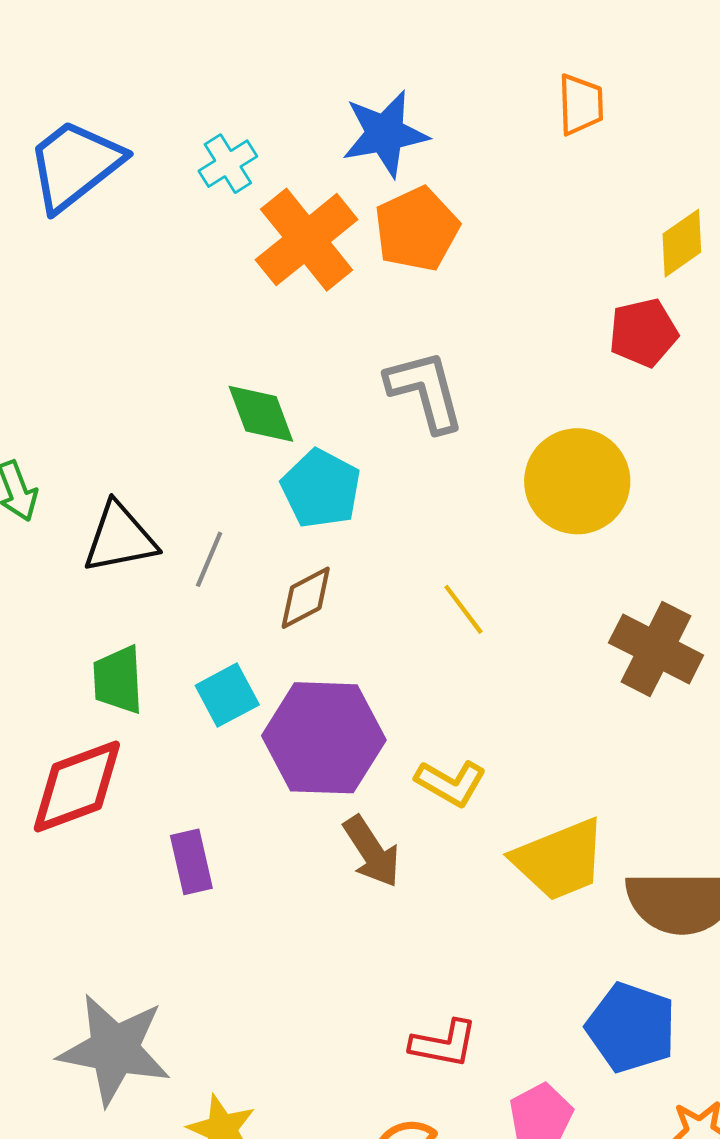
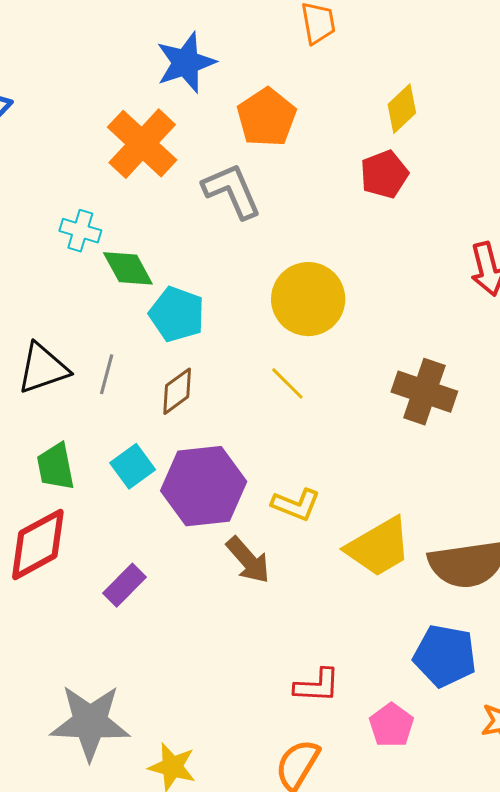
cyan cross: (228, 164) -> (80, 231), moved, turned -33
orange pentagon: (417, 229) -> (267, 117), moved
gray L-shape: (425, 391) -> (232, 191), moved
yellow circle: (577, 481) -> (308, 299), moved
purple rectangle: (191, 862) -> (125, 585), turned 66

